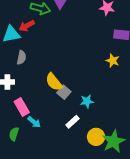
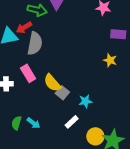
gray semicircle: (21, 58) -> (35, 43), moved, size x1.6
pink rectangle: (22, 107) -> (28, 73), moved
green semicircle: (14, 134) -> (16, 123), moved

